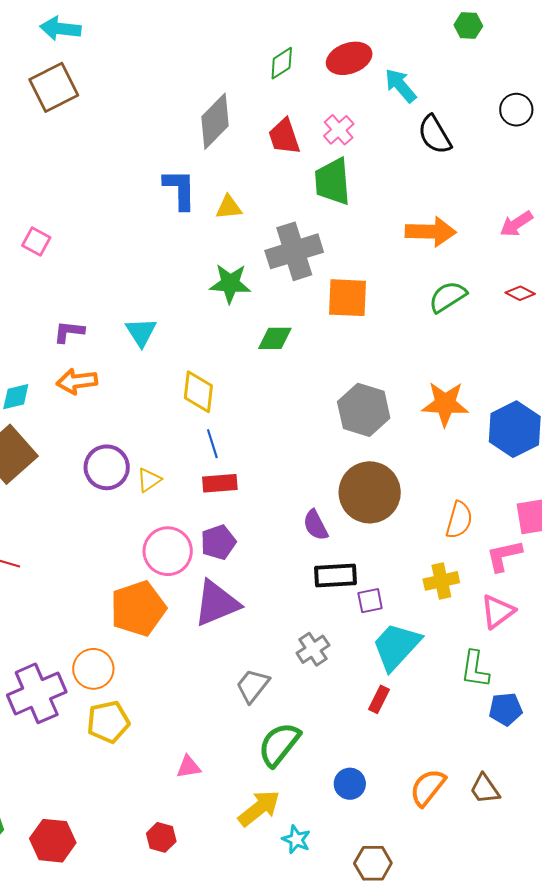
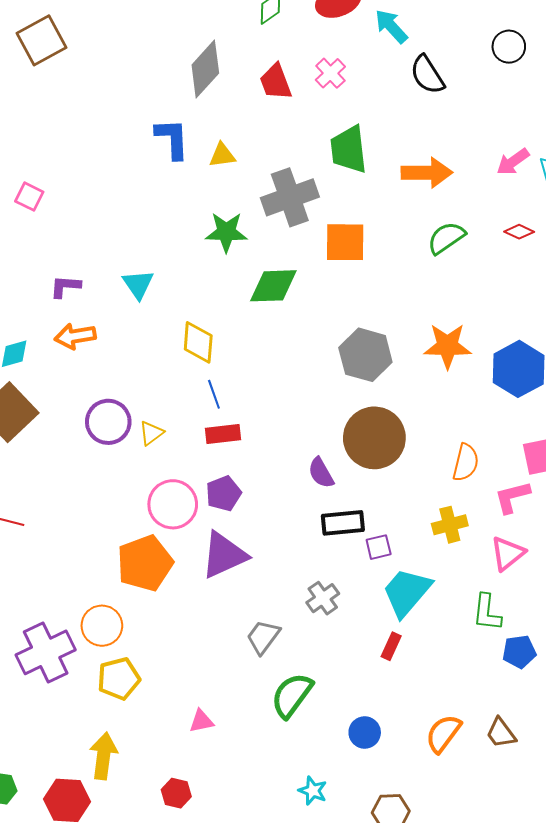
green trapezoid: (333, 182) -> (349, 149), moved
green diamond: (275, 338) -> (273, 286), size x1.4
yellow arrow: (259, 808) -> (104, 756), moved, turned -42

